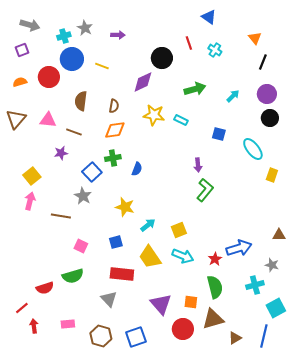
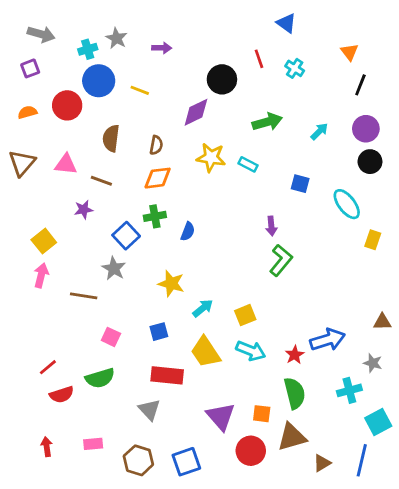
red line: (22, 308) -> (48, 367), moved

